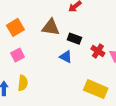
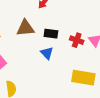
blue triangle: (66, 57) -> (47, 53), turned 32

